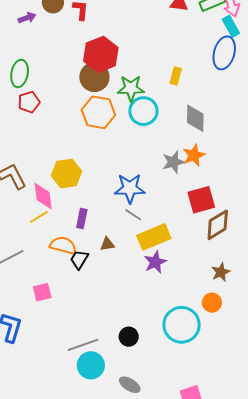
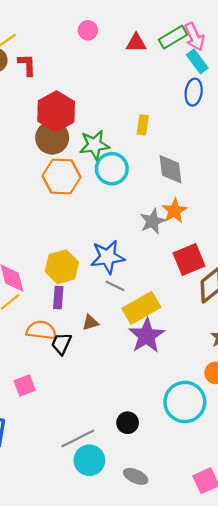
blue ellipse: (224, 53) -> (194, 92), size x0.7
yellow hexagon: (67, 174) -> (62, 267), moved
purple star: (155, 262) -> (147, 336), size x1.4

